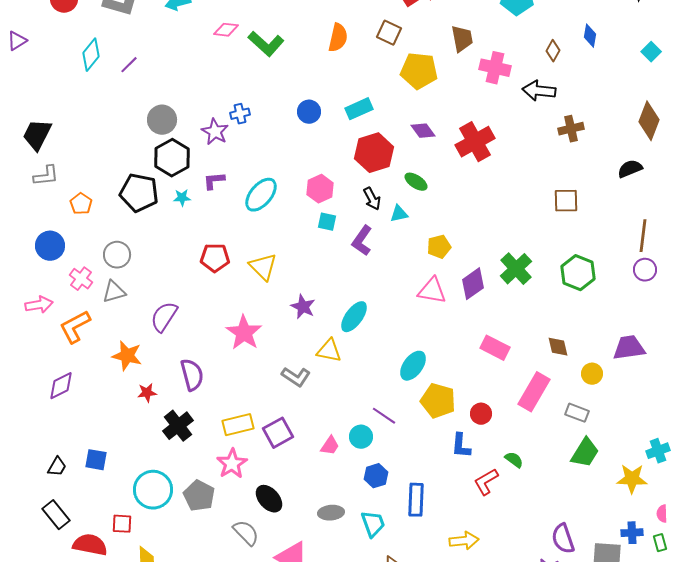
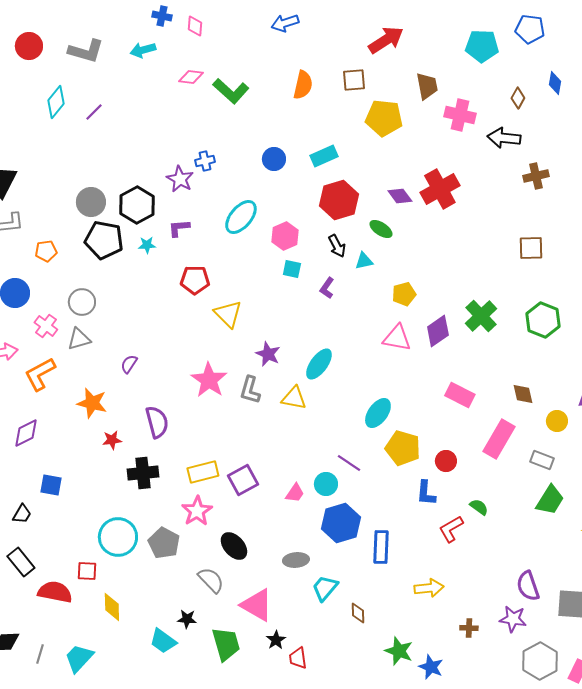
brown square: (389, 33) -> (354, 80), turned -30
gray circle: (162, 120) -> (91, 202), moved
purple diamond: (423, 131) -> (400, 196), moved
cyan ellipse: (261, 195) -> (241, 217), moved
orange pentagon: (81, 204) -> (46, 251), turned 30
purple L-shape: (362, 241) -> (327, 288), size x0.7
red pentagon: (215, 258) -> (195, 280), moved
purple semicircle: (164, 317) -> (129, 364), size x0.6
gray L-shape: (296, 377) -> (250, 390), moved, turned 72
black cross: (178, 426) -> (143, 473), turned 32
blue square: (96, 460) -> (51, 485), moved
blue hexagon: (376, 476) -> (341, 523), size x1.6
cyan trapezoid: (373, 524) -> (325, 588), moved, turned -120

